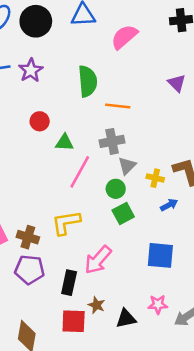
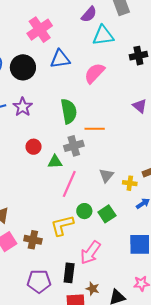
gray cross: (112, 141) -> (74, 146), moved
green circle: (116, 189) -> (84, 211), moved
purple pentagon: (30, 270) -> (39, 281), moved

